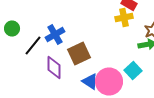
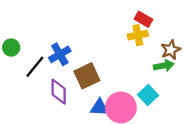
blue triangle: (90, 82) -> (99, 107), turned -30

